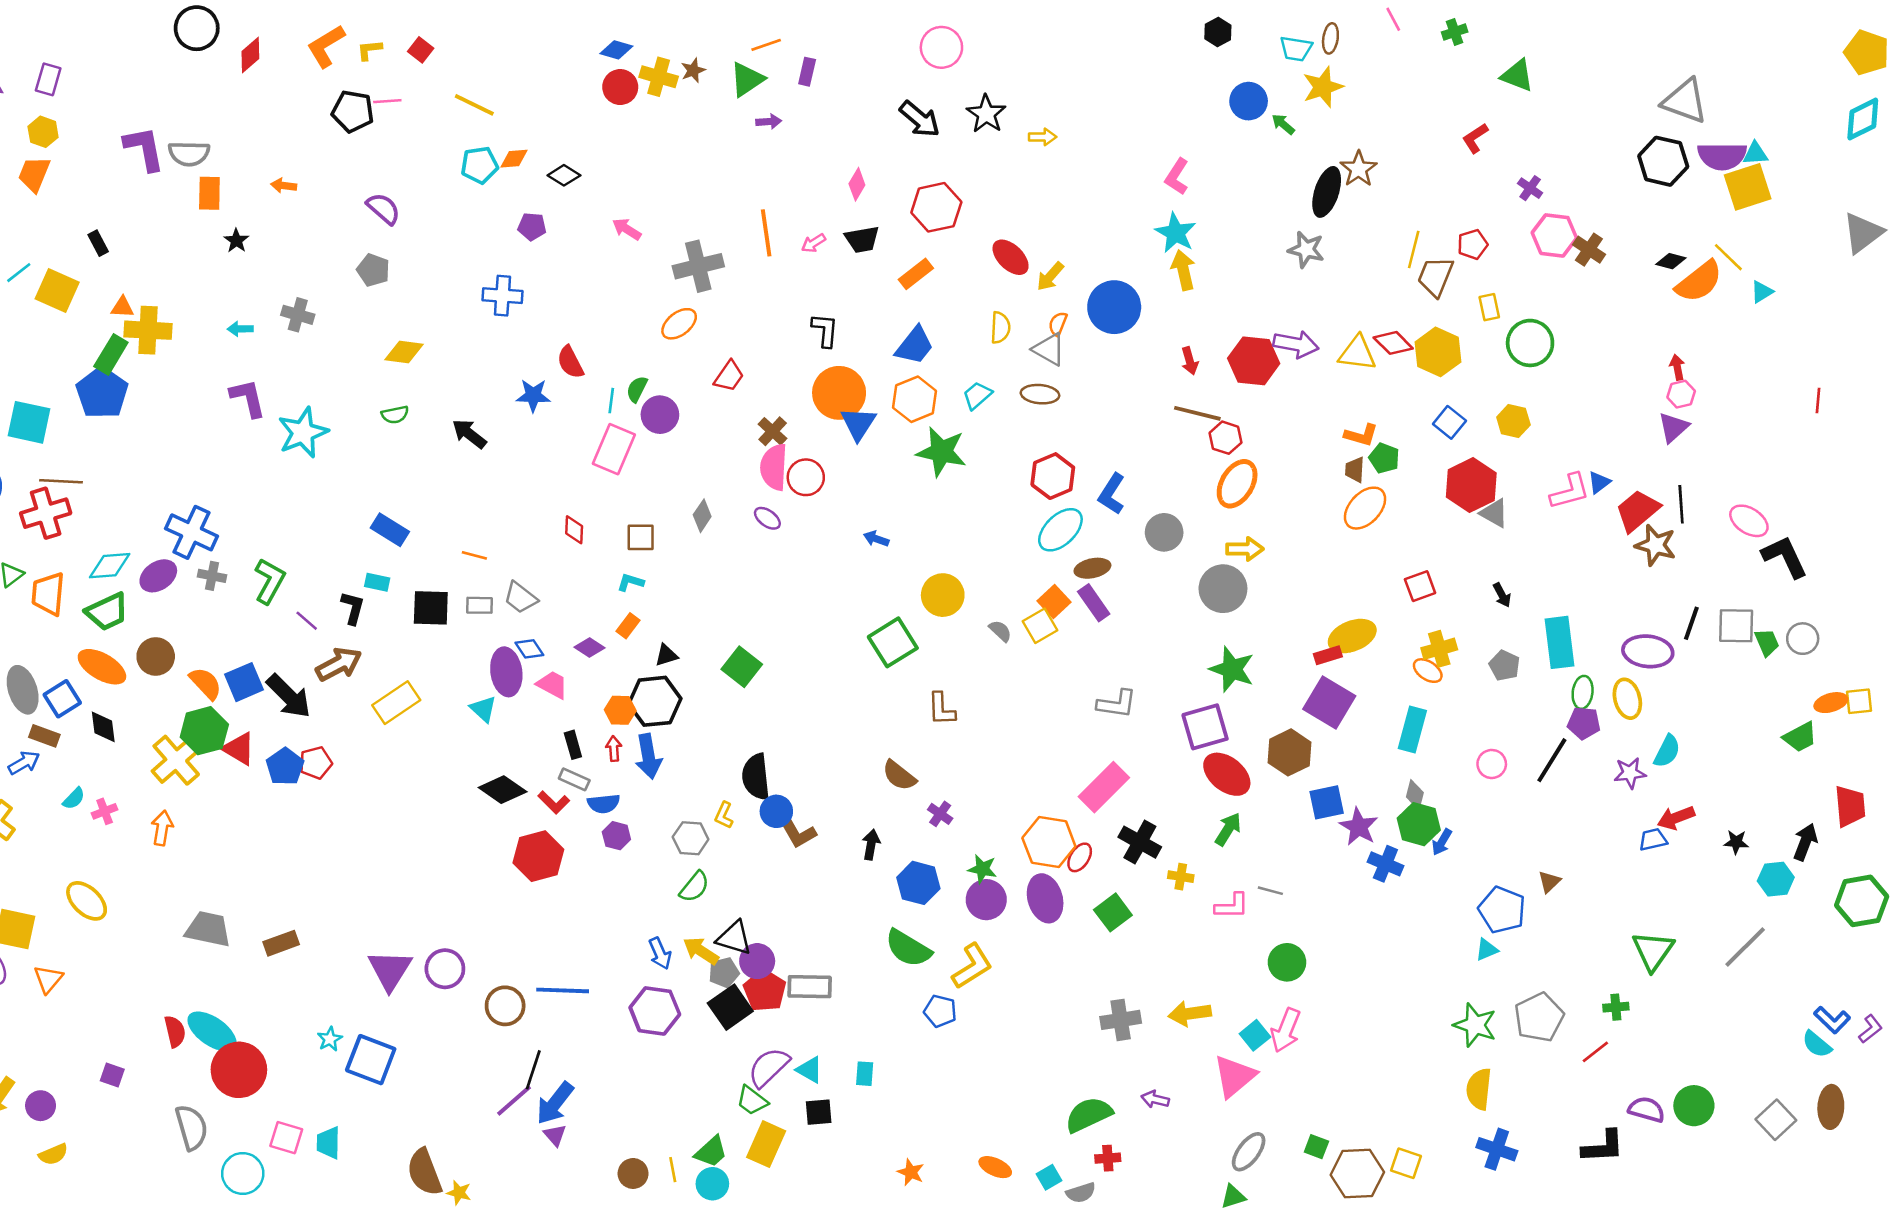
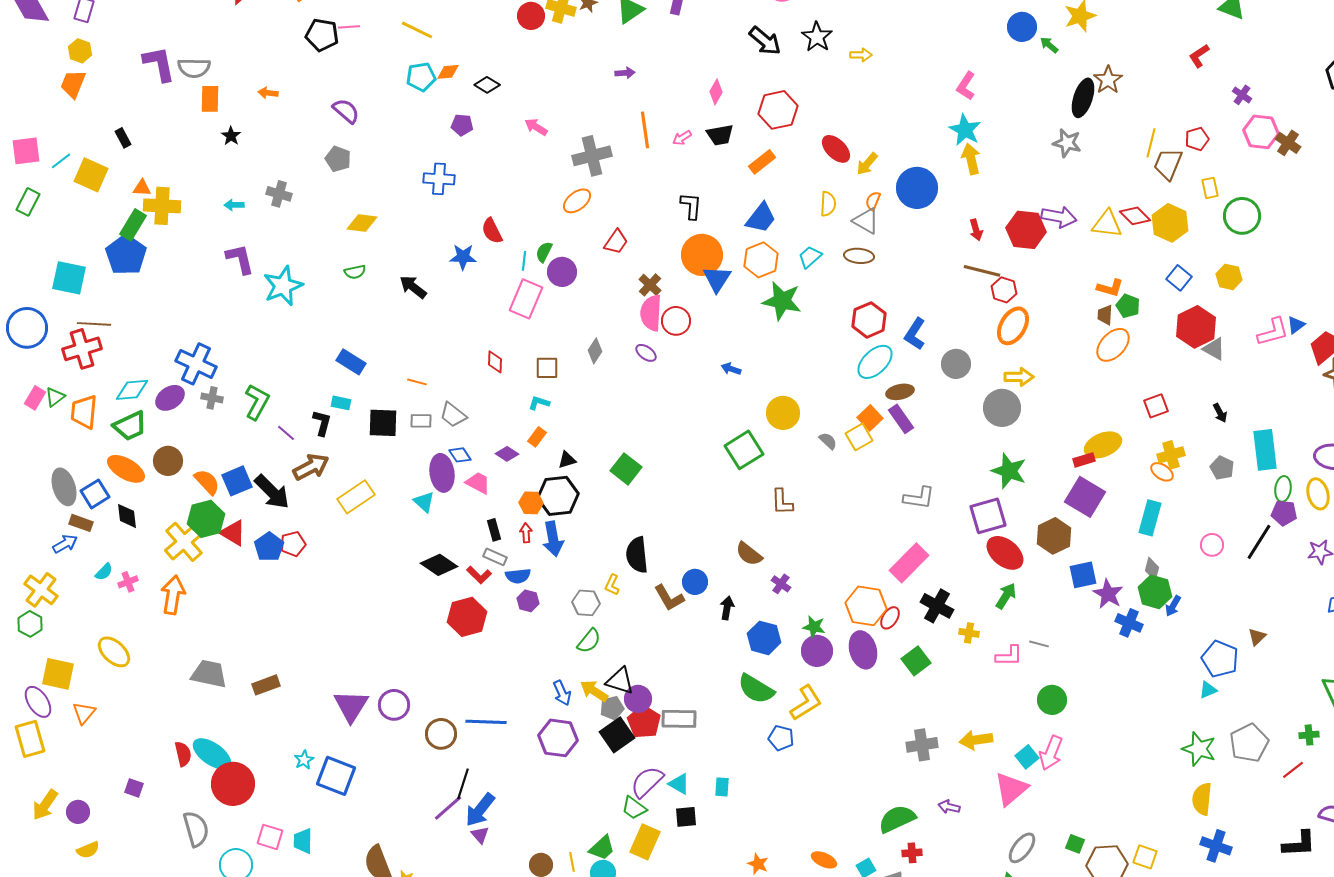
purple arrow: (769, 122) -> (625, 73), moved
blue circle: (776, 811) -> (695, 582), moved
orange arrow: (162, 828) -> (173, 595), size x1.4

